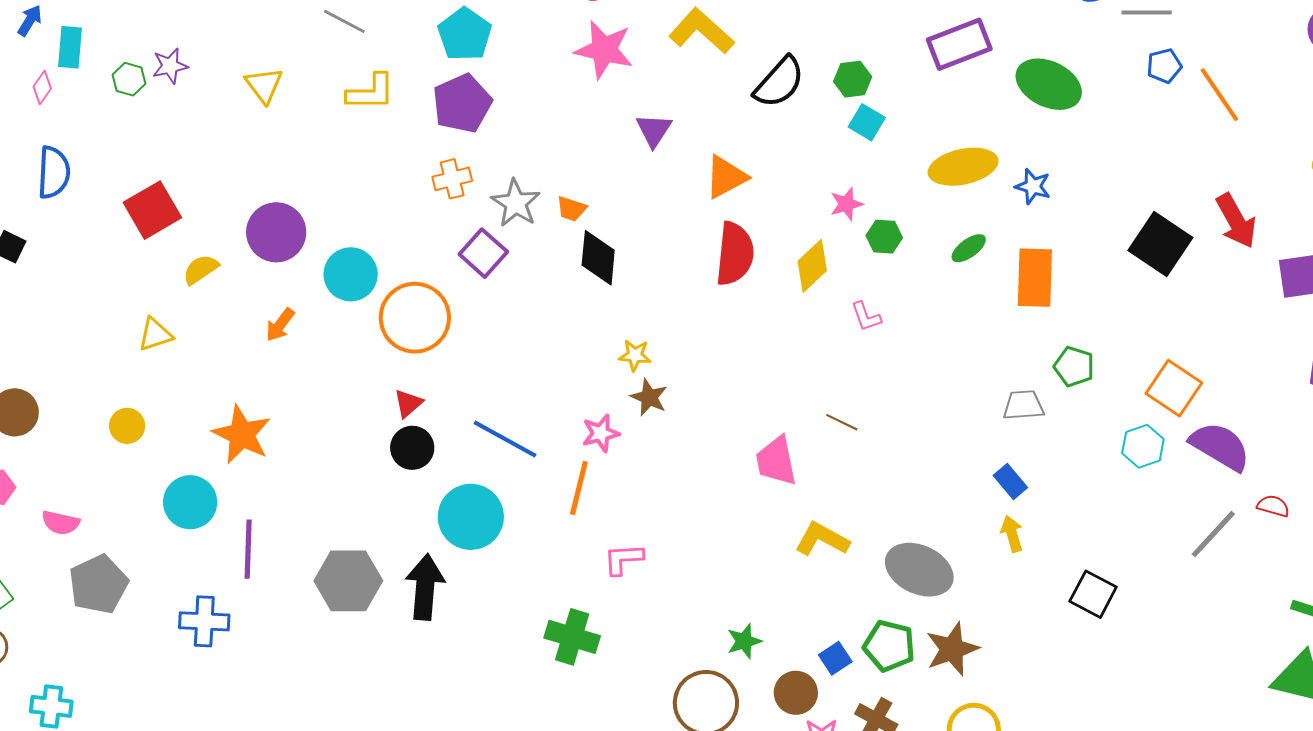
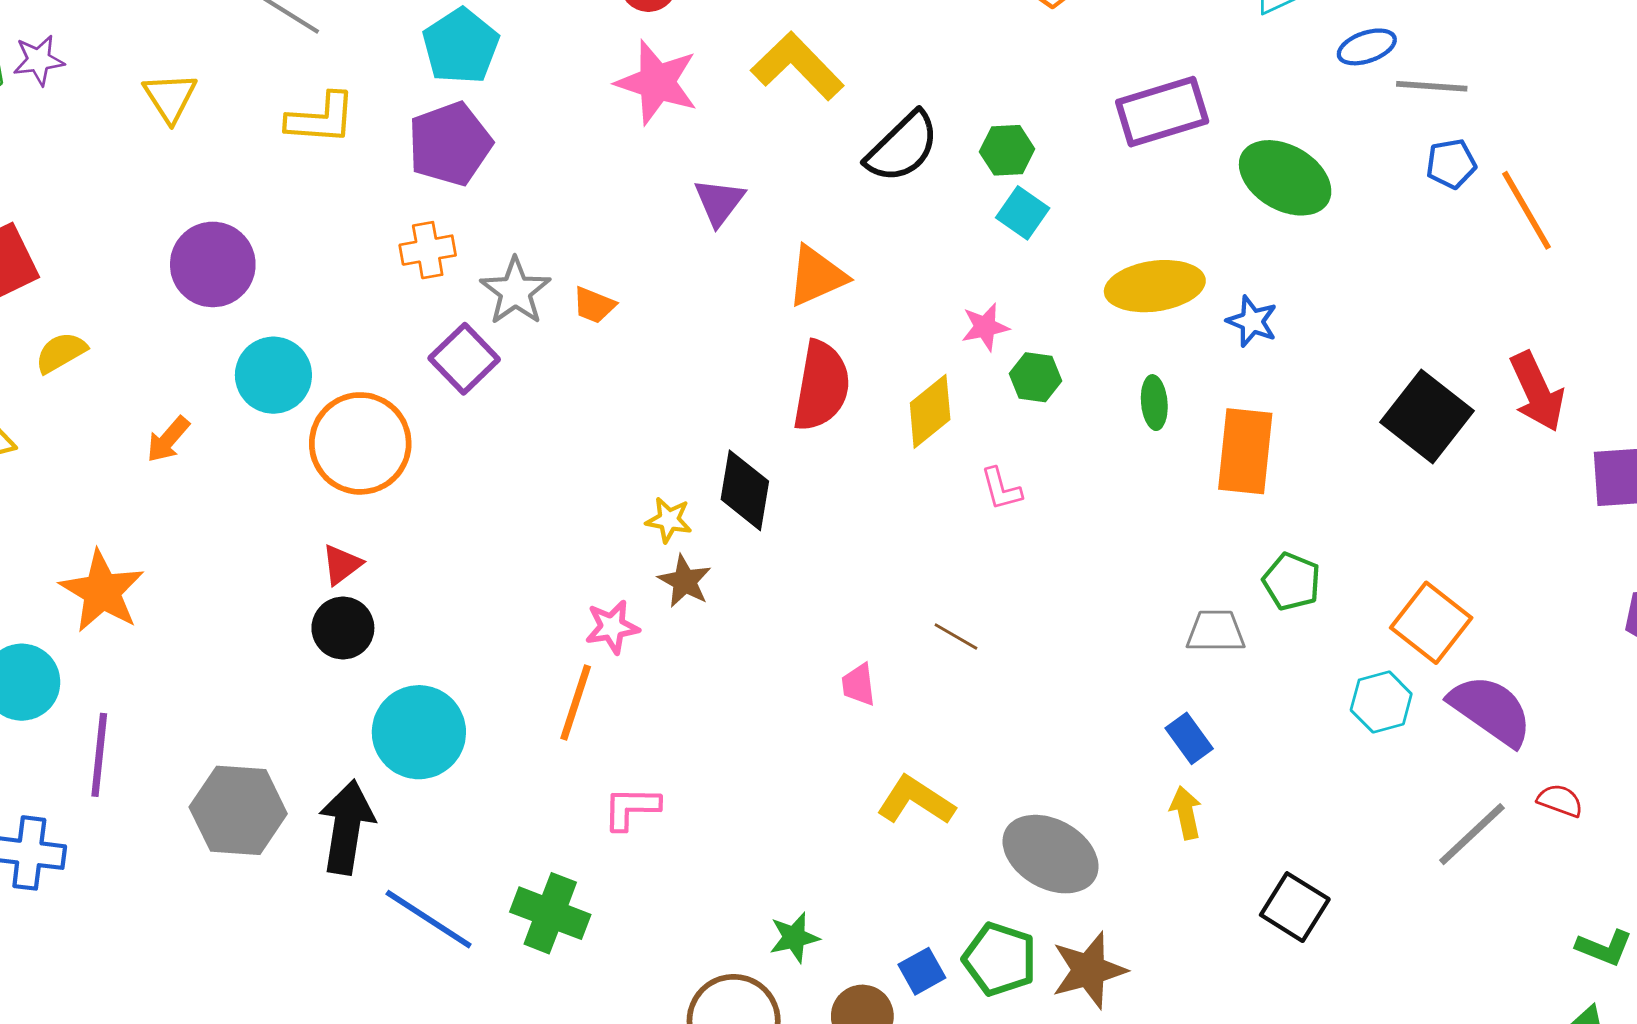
purple circle: (276, 232) -> (213, 264), moved
green ellipse: (969, 248) -> (1154, 403), turned -63
black diamond: (598, 258) -> (745, 490), moved
blue line: (505, 439) -> (429, 919), moved
pink trapezoid: (776, 461) -> (859, 685), size x0.6

